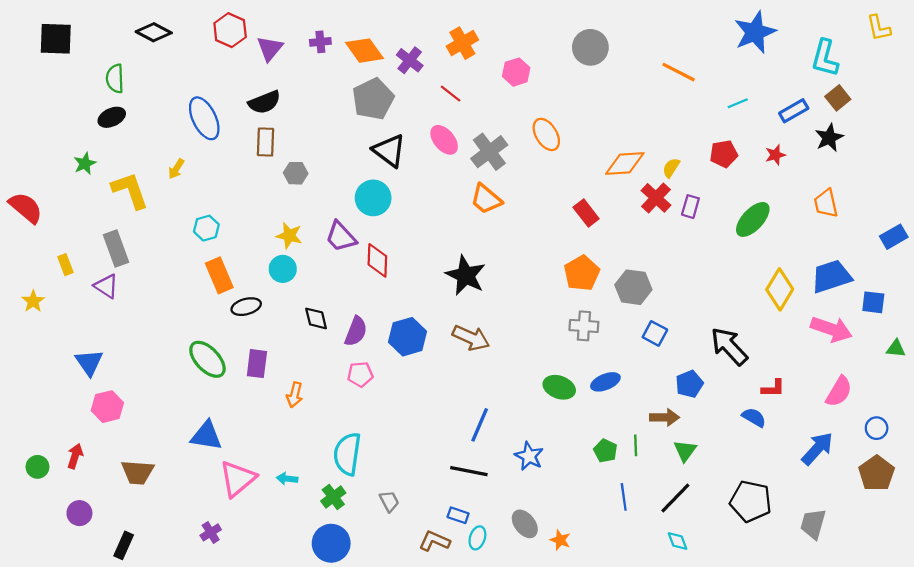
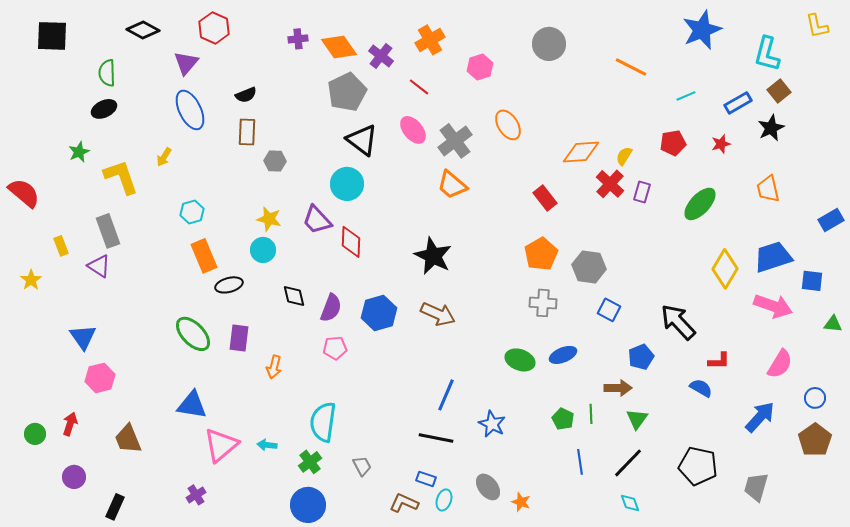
purple triangle: (270, 48) -> (186, 63), moved
black semicircle: (264, 102) -> (246, 95), size x0.7
brown trapezoid: (138, 472) -> (128, 439), turned 64

